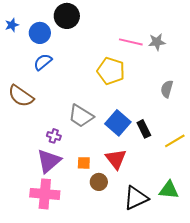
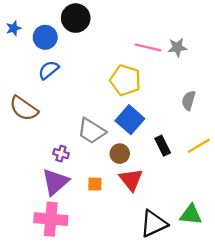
blue square: (118, 123) -> (130, 120), moved
yellow line: (175, 141) -> (199, 146), moved
brown circle: (99, 182) -> (120, 154), moved

